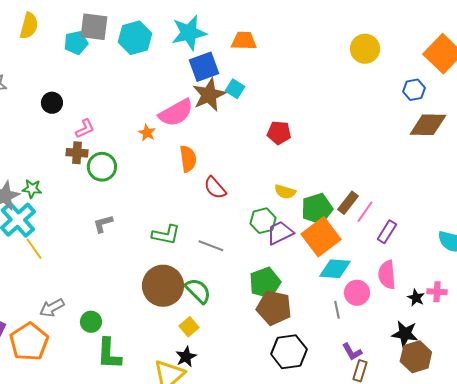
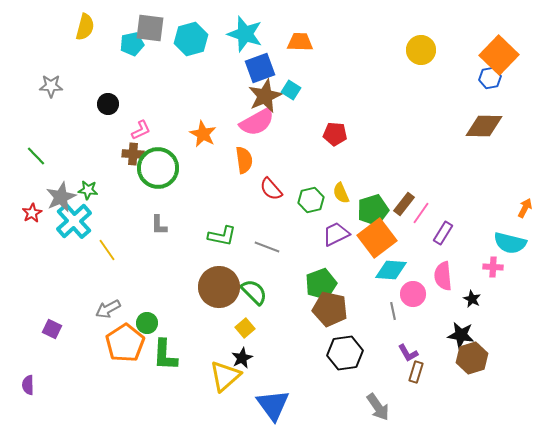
cyan star: (189, 33) -> (245, 34), turned 30
blue hexagon: (414, 90) -> (490, 78), moved
pink semicircle: (176, 113) -> (257, 122), moved
orange star: (147, 133) -> (203, 134), size x1.5
green circle: (102, 167) -> (158, 168), size x1.4
yellow semicircle: (285, 192) -> (341, 193), turned 50
green hexagon: (263, 221) -> (311, 200), moved
gray L-shape: (103, 224) -> (159, 225), turned -75
yellow line: (34, 249) -> (107, 250), moved
pink cross: (437, 292) -> (493, 267), moved
orange pentagon: (29, 342) -> (125, 343), moved

